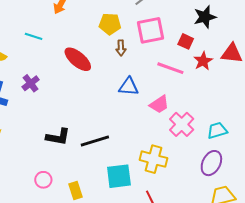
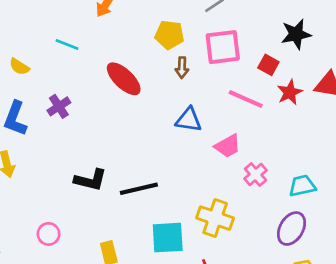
pink cross: (182, 124) -> (255, 175), size x0.7
pink circle: (43, 180) -> (49, 234), moved

